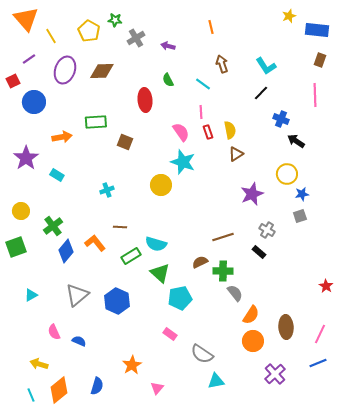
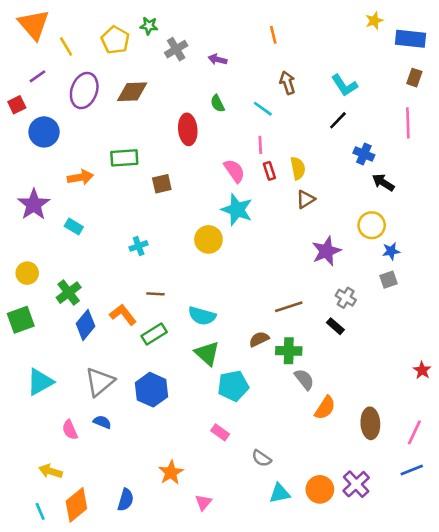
brown square: (125, 142) -> (162, 184), turned -35
green rectangle: (131, 256) -> (154, 334), moved
cyan triangle: (31, 295) -> (40, 382), size x1.6
blue semicircle: (79, 341) -> (102, 422), moved
orange circle: (253, 341) -> (320, 489), moved
gray semicircle: (202, 354) -> (262, 458), size x0.7

